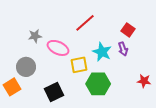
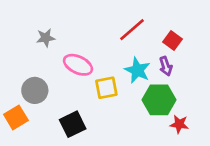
red line: (85, 23) -> (132, 30), moved
gray star: (35, 36) -> (46, 38), moved
red star: (144, 81) -> (179, 124), moved
green hexagon: (98, 84) -> (159, 100), moved

